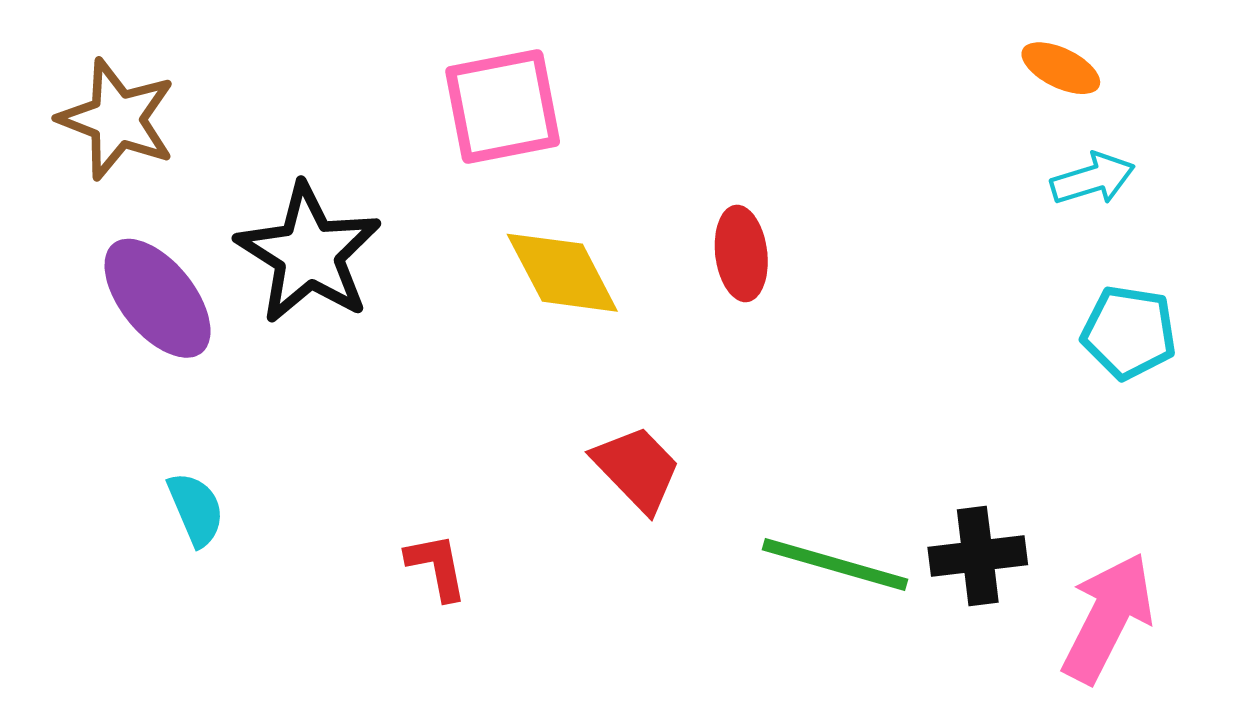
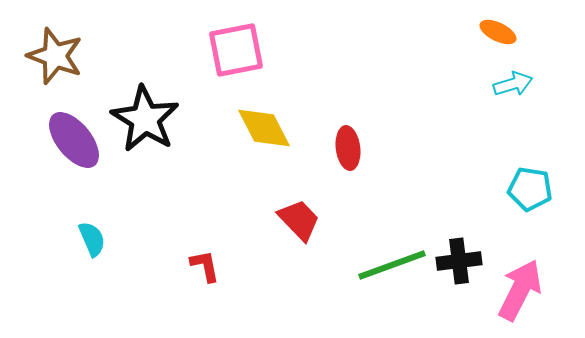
red ellipse: (741, 253) -> (348, 148), moved
cyan pentagon: (1129, 332) -> (530, 189), moved
green line: (835, 565) -> (392, 265), turned -36

